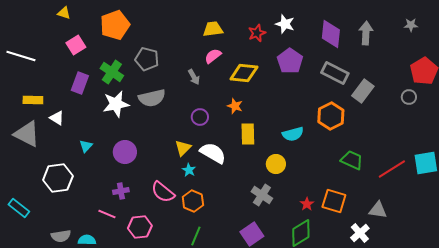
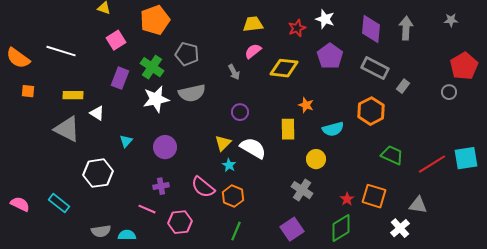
gray rectangle: (363, 91) -> (403, 86), size x0.6
orange star: (235, 106) -> (306, 105), moved

